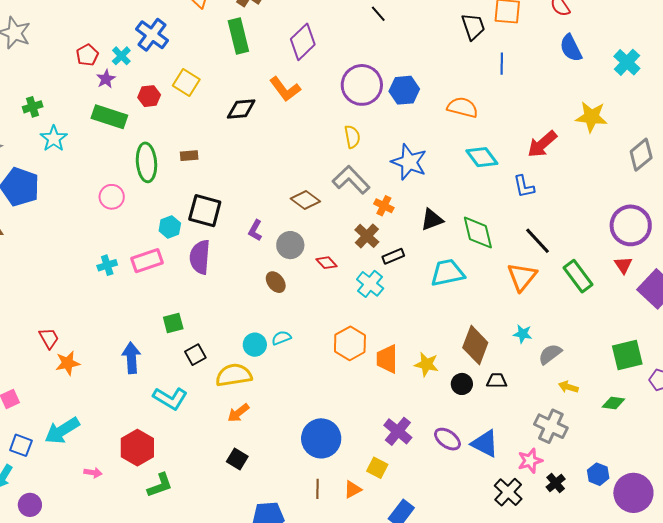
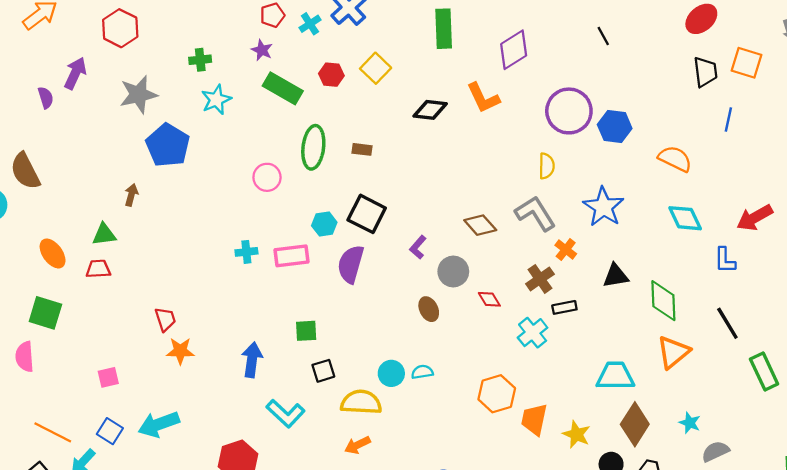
purple star: (106, 79) -> (262, 50), moved, turned -30
cyan trapezoid: (447, 273) -> (615, 376), moved
orange triangle: (522, 277) -> (673, 352), moved

